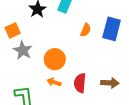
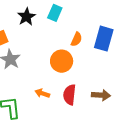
orange circle: (55, 59) -> (62, 61), moved

